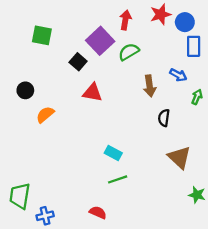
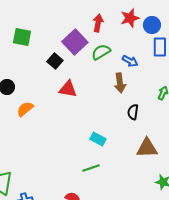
blue arrow: (178, 75) -> (130, 61), moved
cyan rectangle: (113, 153) -> (98, 139), moved
brown triangle: (179, 157) -> (147, 148), turned -45

